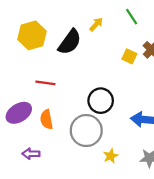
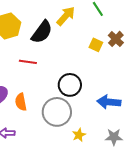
yellow arrow: (96, 24) -> (66, 16), size x1.5
red line: (45, 83) -> (28, 62), moved

